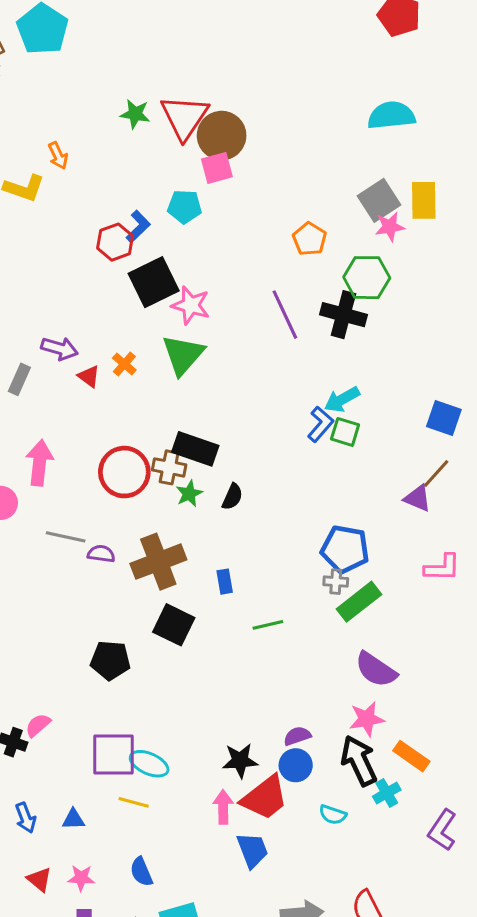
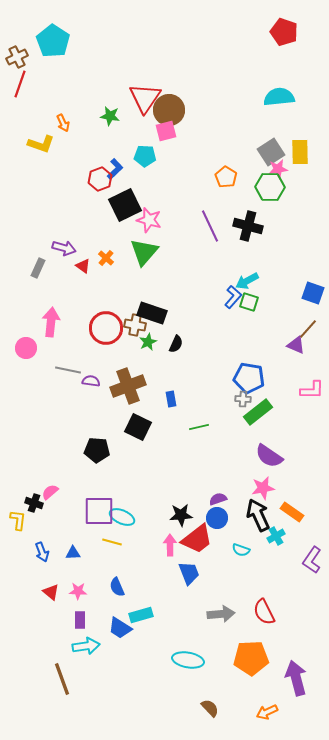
green star: (135, 114) -> (110, 116), moved
green hexagon: (367, 278) -> (270, 187), moved

